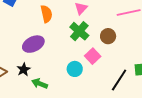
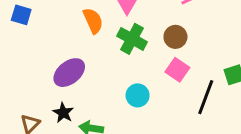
orange semicircle: (46, 14) -> (93, 21), moved
pink square: (93, 56) -> (177, 70), moved

